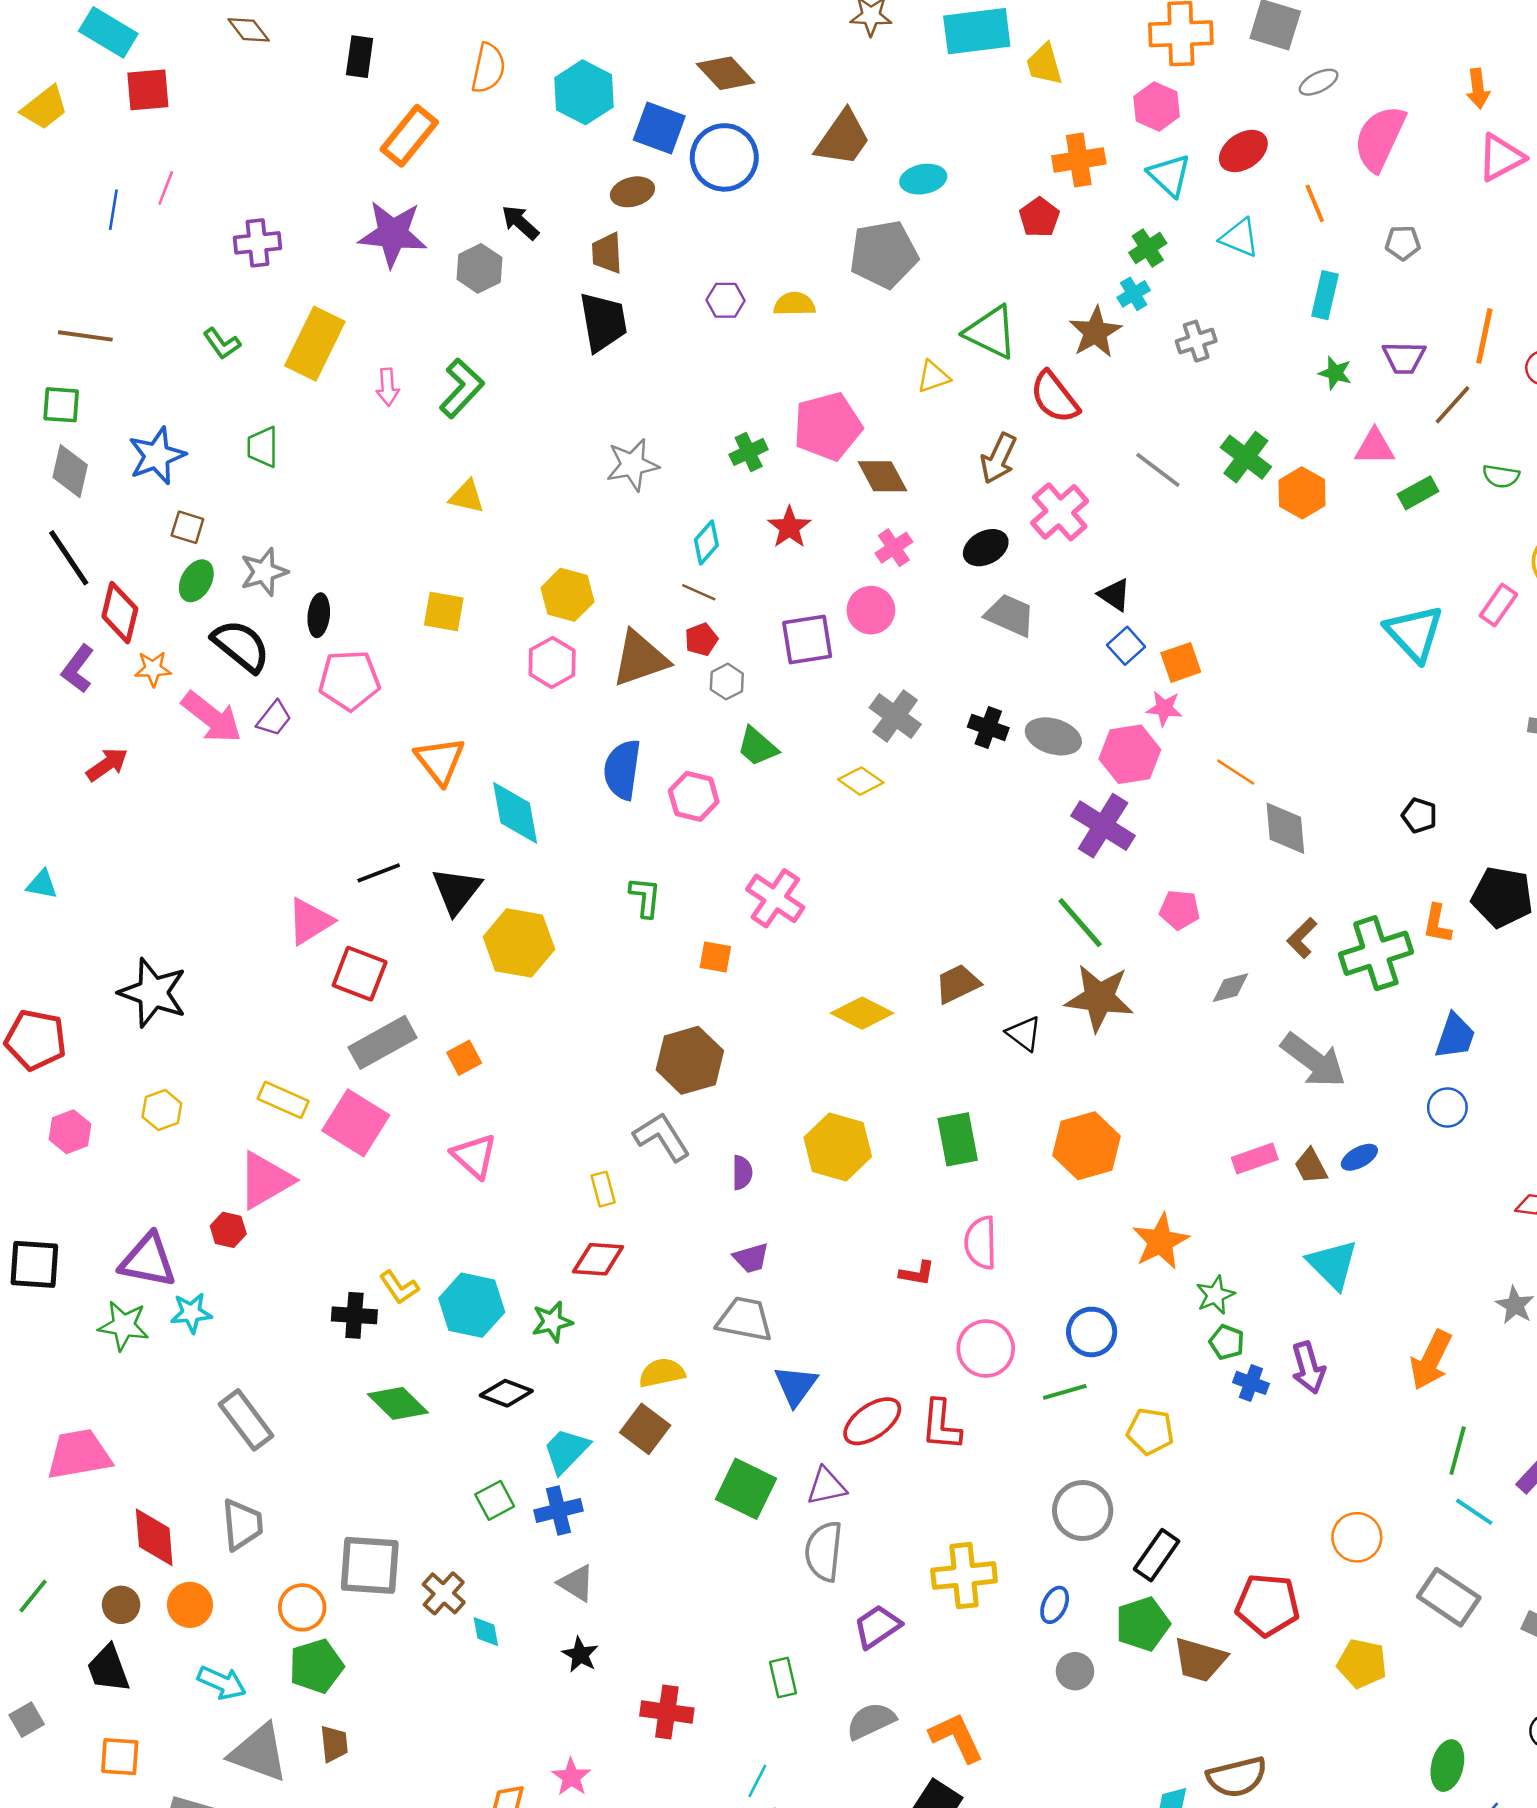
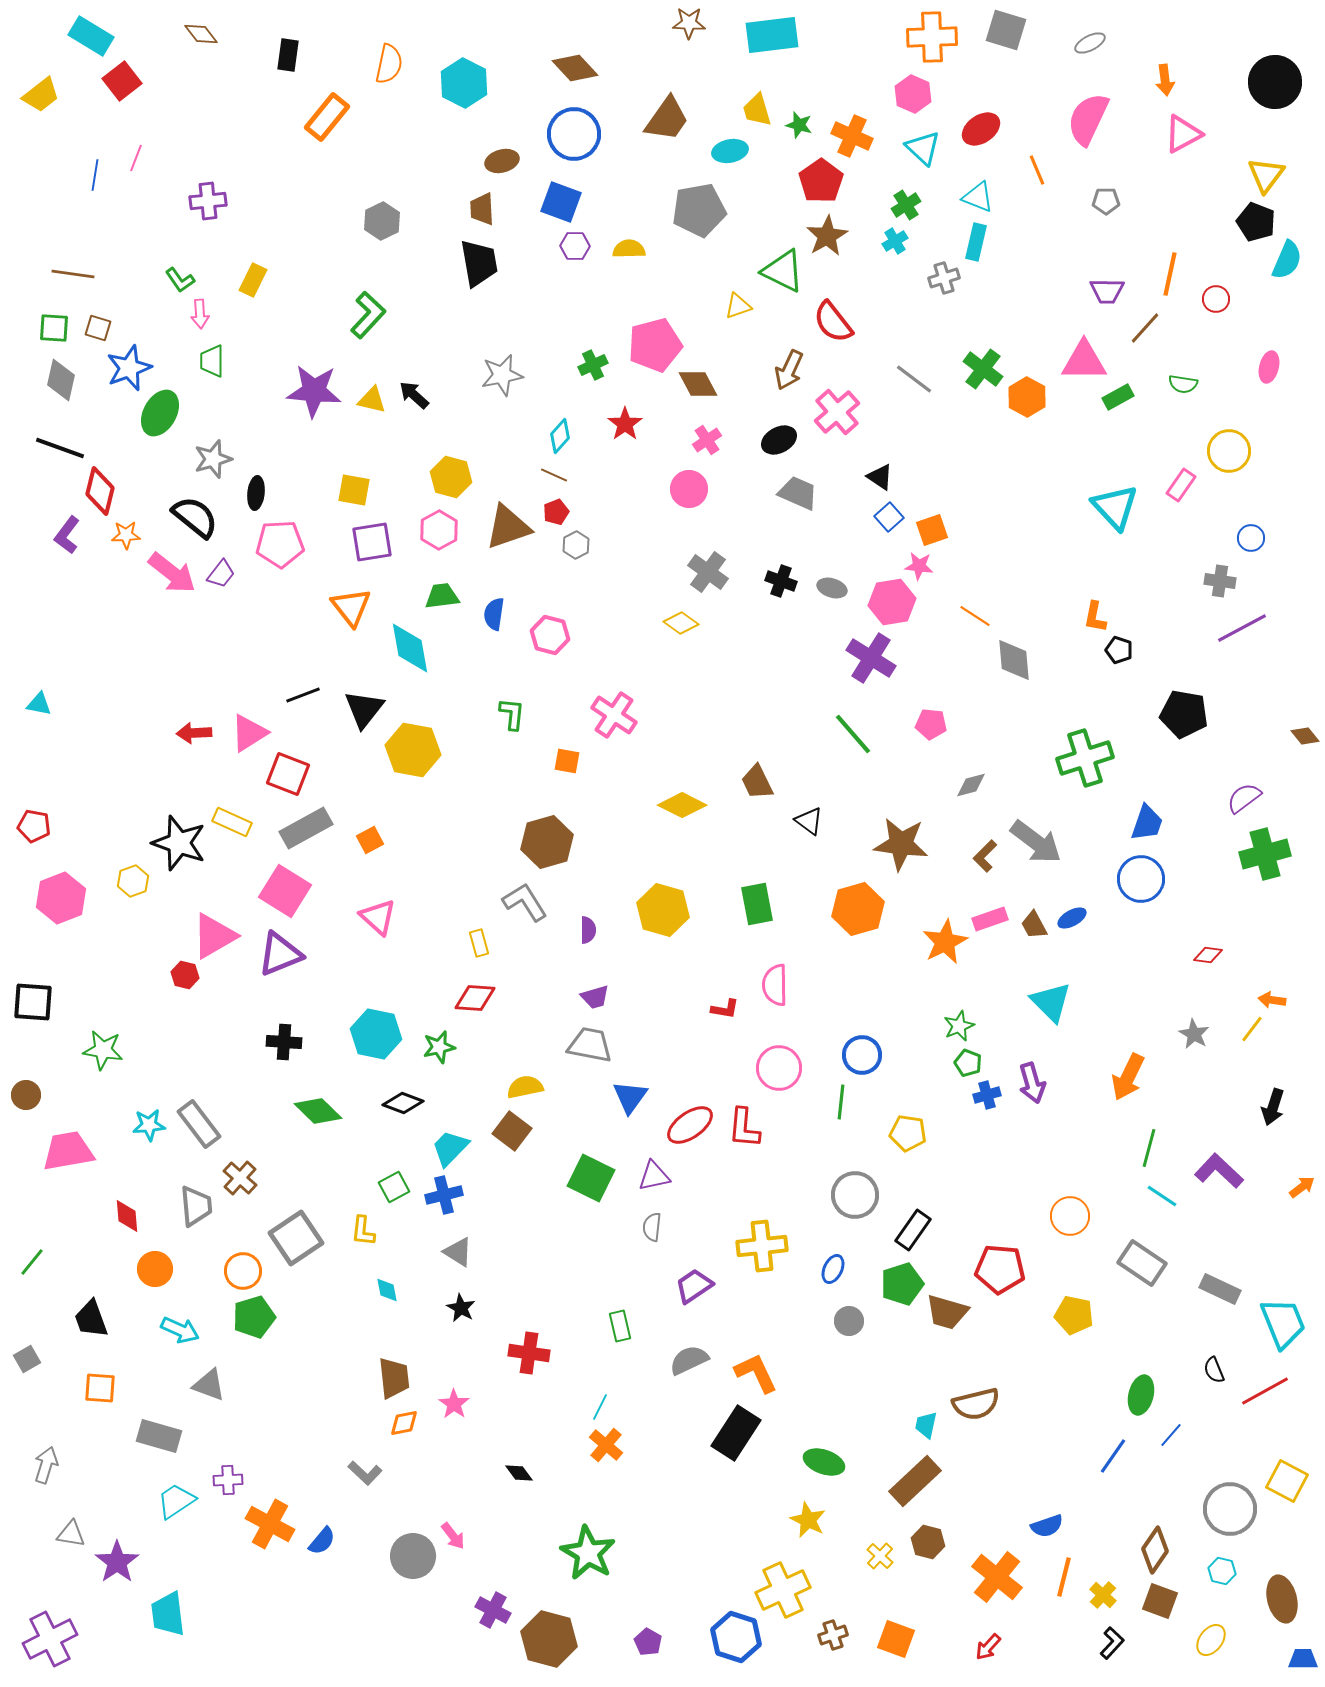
yellow trapezoid: (1044, 64) -> (757, 110), moved
gray ellipse: (1319, 82) -> (1090, 43), moved
red square: (148, 90) -> (122, 81), turned -33
blue square: (659, 128) -> (561, 202), moved
orange cross: (1079, 160) -> (852, 136), turned 33
red pentagon: (1039, 217) -> (821, 181), size x1.4
black arrow: (520, 222) -> (414, 395), moved
purple star: (393, 234) -> (314, 391), moved
cyan rectangle: (1325, 295) -> (976, 242), moved
brown star: (1095, 332) -> (827, 236), moved
yellow rectangle: (315, 344) -> (253, 280), size x0.6
green star: (1335, 373) -> (799, 125), moved
pink arrow: (388, 387) -> (200, 314), moved
pink triangle: (1375, 447) -> (1084, 361), size x1.4
brown square: (187, 527) -> (98, 328), moved
black line: (69, 558) -> (60, 448), turned -36
green ellipse: (196, 581) -> (160, 413), moved, size x1.4
purple square: (807, 639) -> (372, 542), moved
gray ellipse: (1053, 736) -> (832, 588), size x0.7
green trapezoid: (757, 747) -> (442, 596), moved, turned 132
red arrow: (107, 764) -> (194, 733), moved, turned -148
blue semicircle: (622, 770) -> (494, 614), size x0.7
orange L-shape: (1437, 924) -> (1095, 617), moved
brown L-shape: (1302, 938) -> (985, 856), moved
brown trapezoid: (958, 984) -> (757, 782), turned -90
black star: (153, 993) -> (179, 843), moved
brown star: (1099, 998) -> (901, 844), moved
red pentagon: (36, 1040) -> (34, 826), size x0.7
yellow rectangle: (283, 1100) -> (232, 822), moved
blue circle: (1447, 1107) -> (1141, 879), size x1.5
pink hexagon: (70, 1132) -> (61, 898), size x1.5
orange star: (1160, 1241) -> (945, 942), moved
purple triangle: (148, 1261) -> (280, 954), moved, turned -33
yellow L-shape: (399, 1287) -> (363, 1231), moved, turned 40
cyan star: (191, 1313) -> (149, 1125), moved
blue cross: (1251, 1383) -> (987, 1095), turned -36
green line: (1065, 1392) -> (841, 1102), turned -68
red diamond: (154, 1537) -> (127, 1216), size x0.7
gray semicircle: (824, 1551) -> (652, 1227), size x0.6
gray square: (370, 1565) -> (296, 1238), turned -38
brown cross: (444, 1593) -> (240, 1178), moved
brown circle: (121, 1605) -> (26, 1095), moved
brown trapezoid: (334, 1744) -> (394, 1378), moved, size x1.4
gray triangle: (259, 1753) -> (209, 1385), size x0.7

